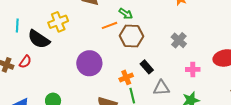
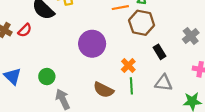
black rectangle: (147, 67) -> (160, 52), moved
orange cross: (126, 77) -> (128, 65), turned -32

